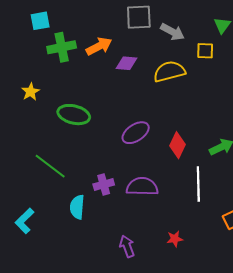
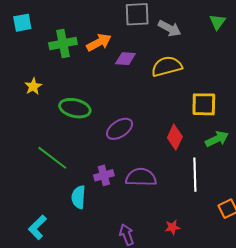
cyan square: (40, 21) -> (22, 23), moved
yellow square: (205, 51) -> (204, 104), moved, size x1.5
purple ellipse: (136, 133) -> (120, 129), moved
cyan L-shape: (25, 221) -> (37, 227), moved

